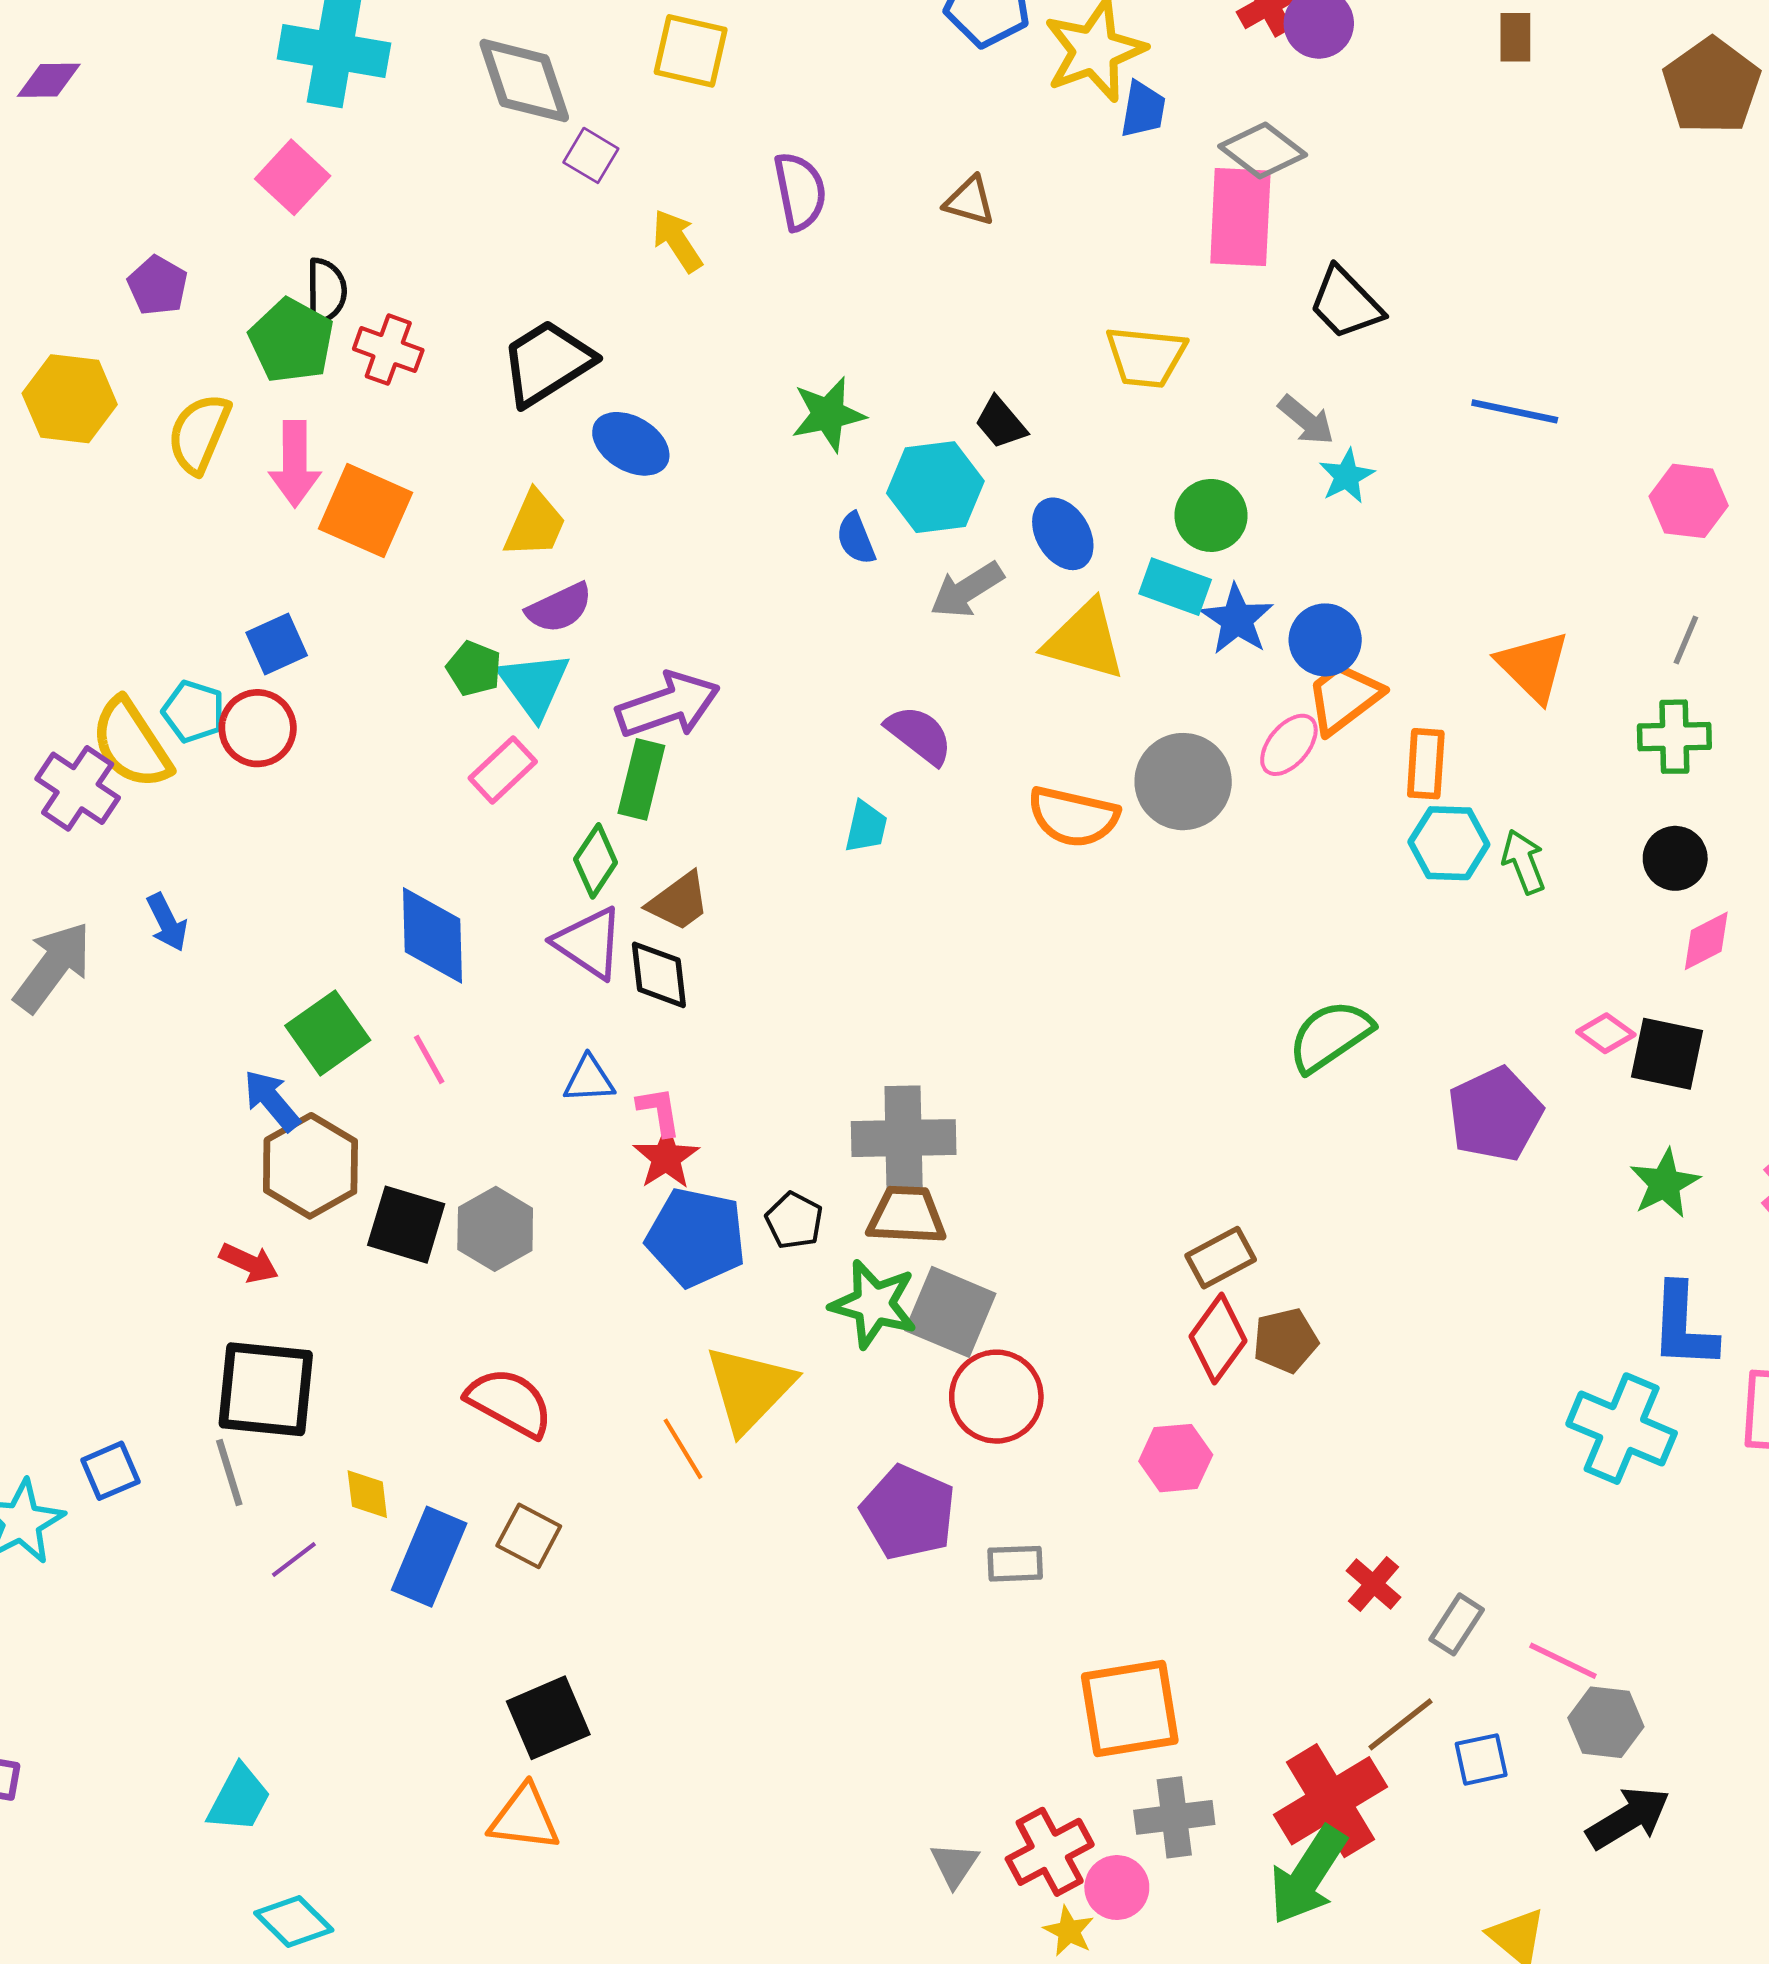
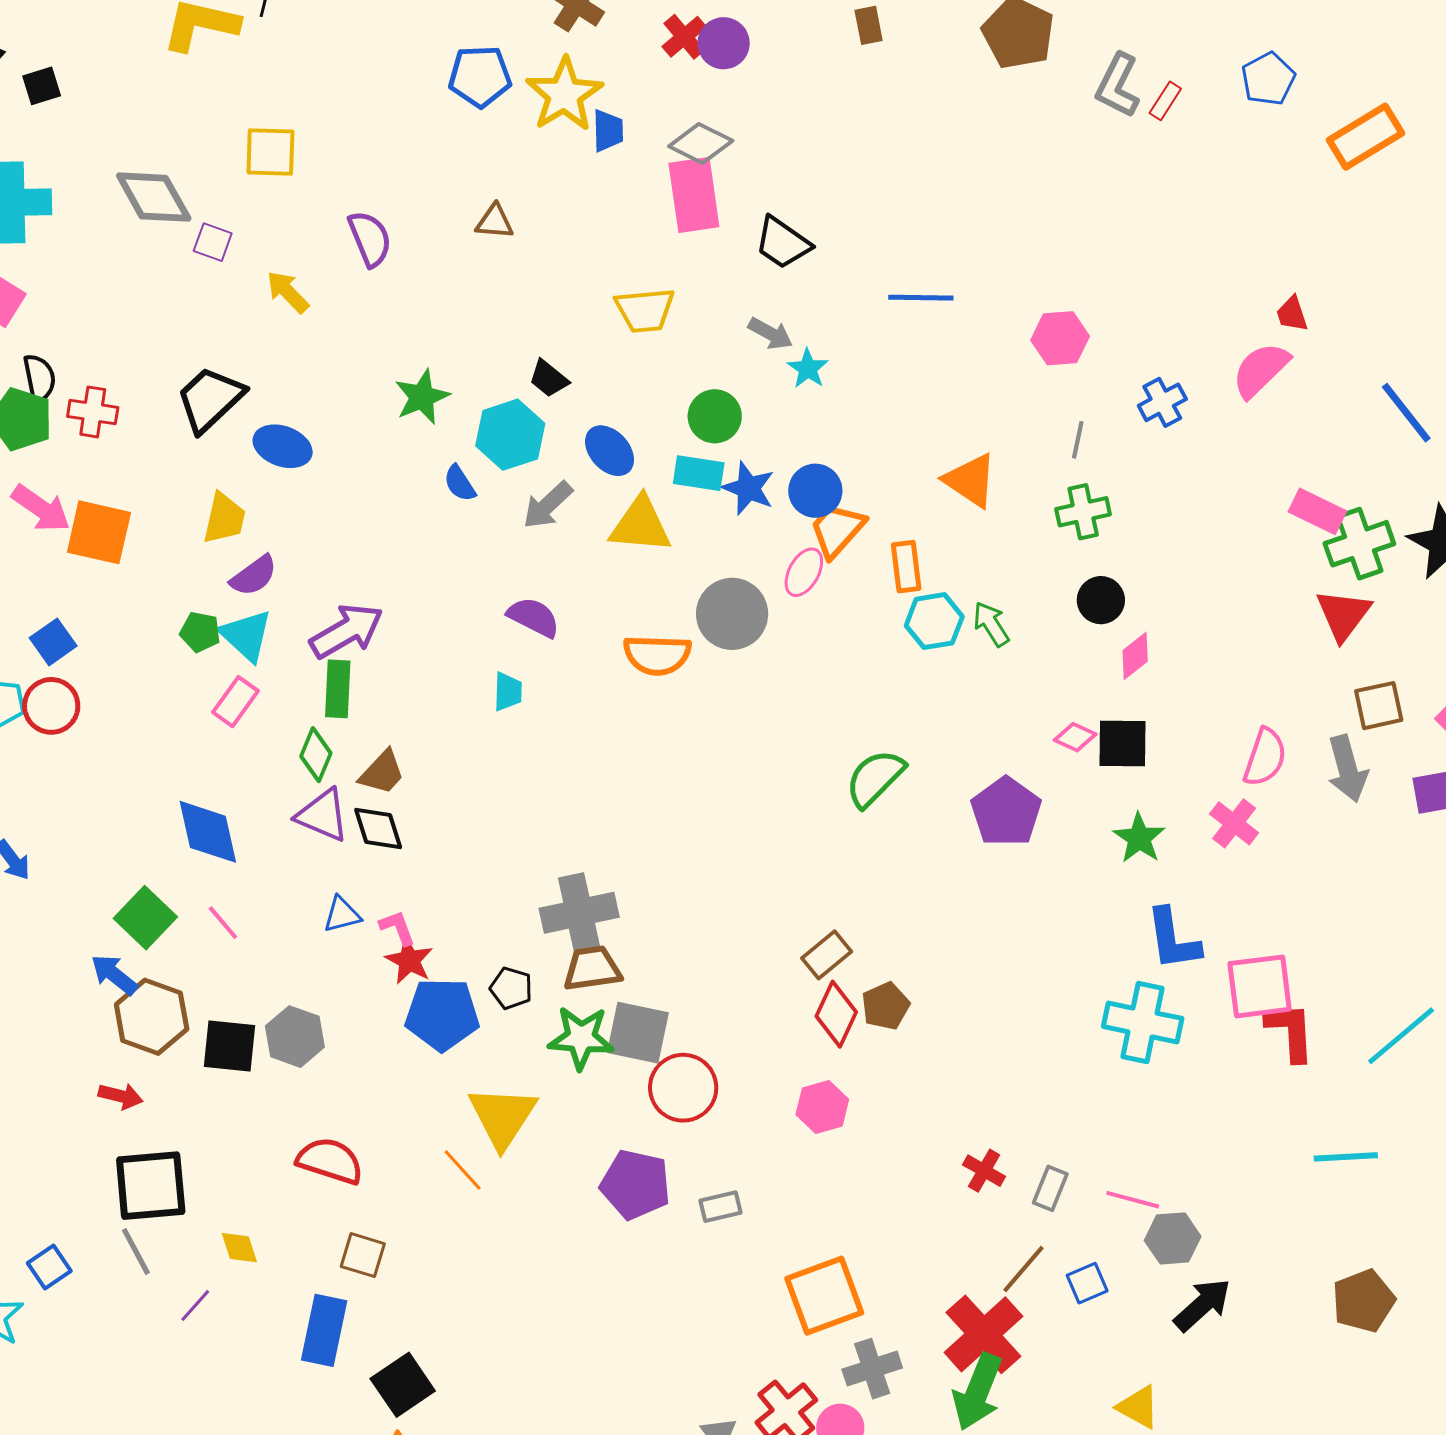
pink arrow: (295, 464) -> (41, 508), turned -44
blue rectangle: (429, 1557) -> (324, 1330), moved

